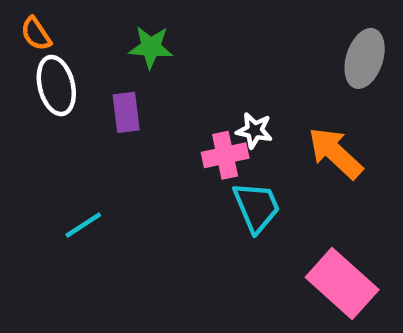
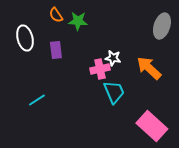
orange semicircle: (36, 34) -> (56, 15), moved
green star: (151, 47) -> (78, 21), moved

